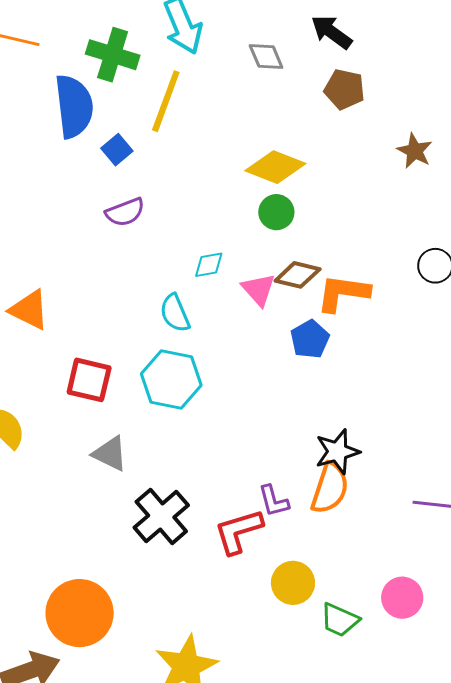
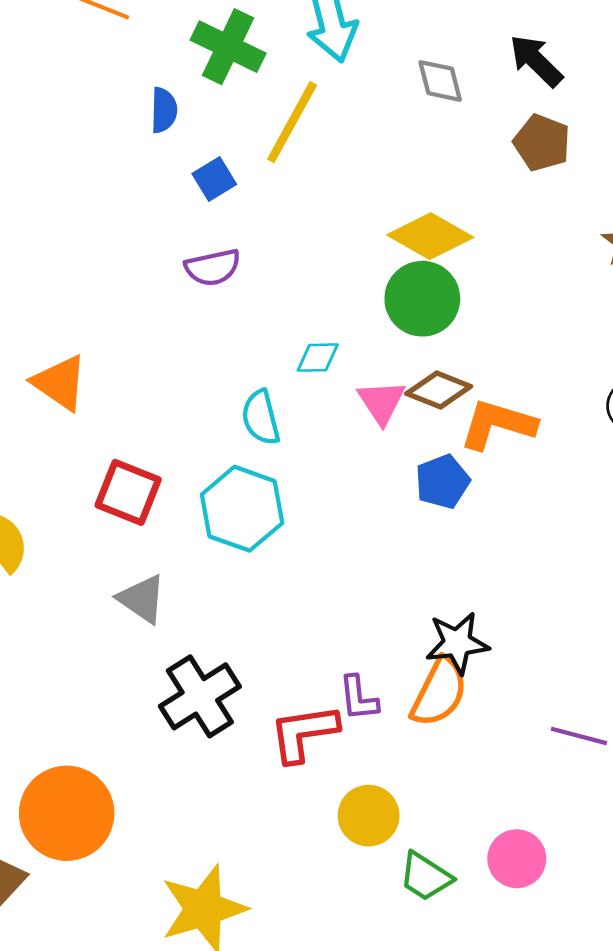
blue semicircle: (74, 106) -> (164, 110), size x0.5
green circle: (276, 212) -> (422, 299), size x1.5

